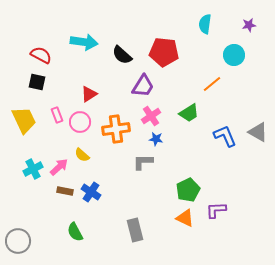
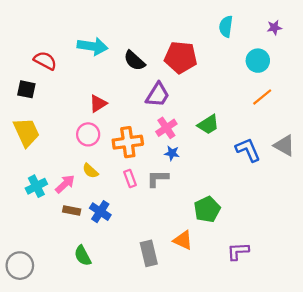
black square: (37, 82) -> (26, 89), moved
orange line: (212, 84) -> (262, 97), moved
pink rectangle: (57, 115) -> (130, 179), moved
purple L-shape: (216, 210) -> (238, 251), moved
orange triangle: (185, 218) -> (183, 240), moved

